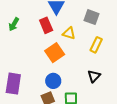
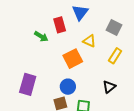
green arrow: (14, 24) -> (41, 36), moved, turned -96
red rectangle: (46, 25) -> (60, 25), moved

